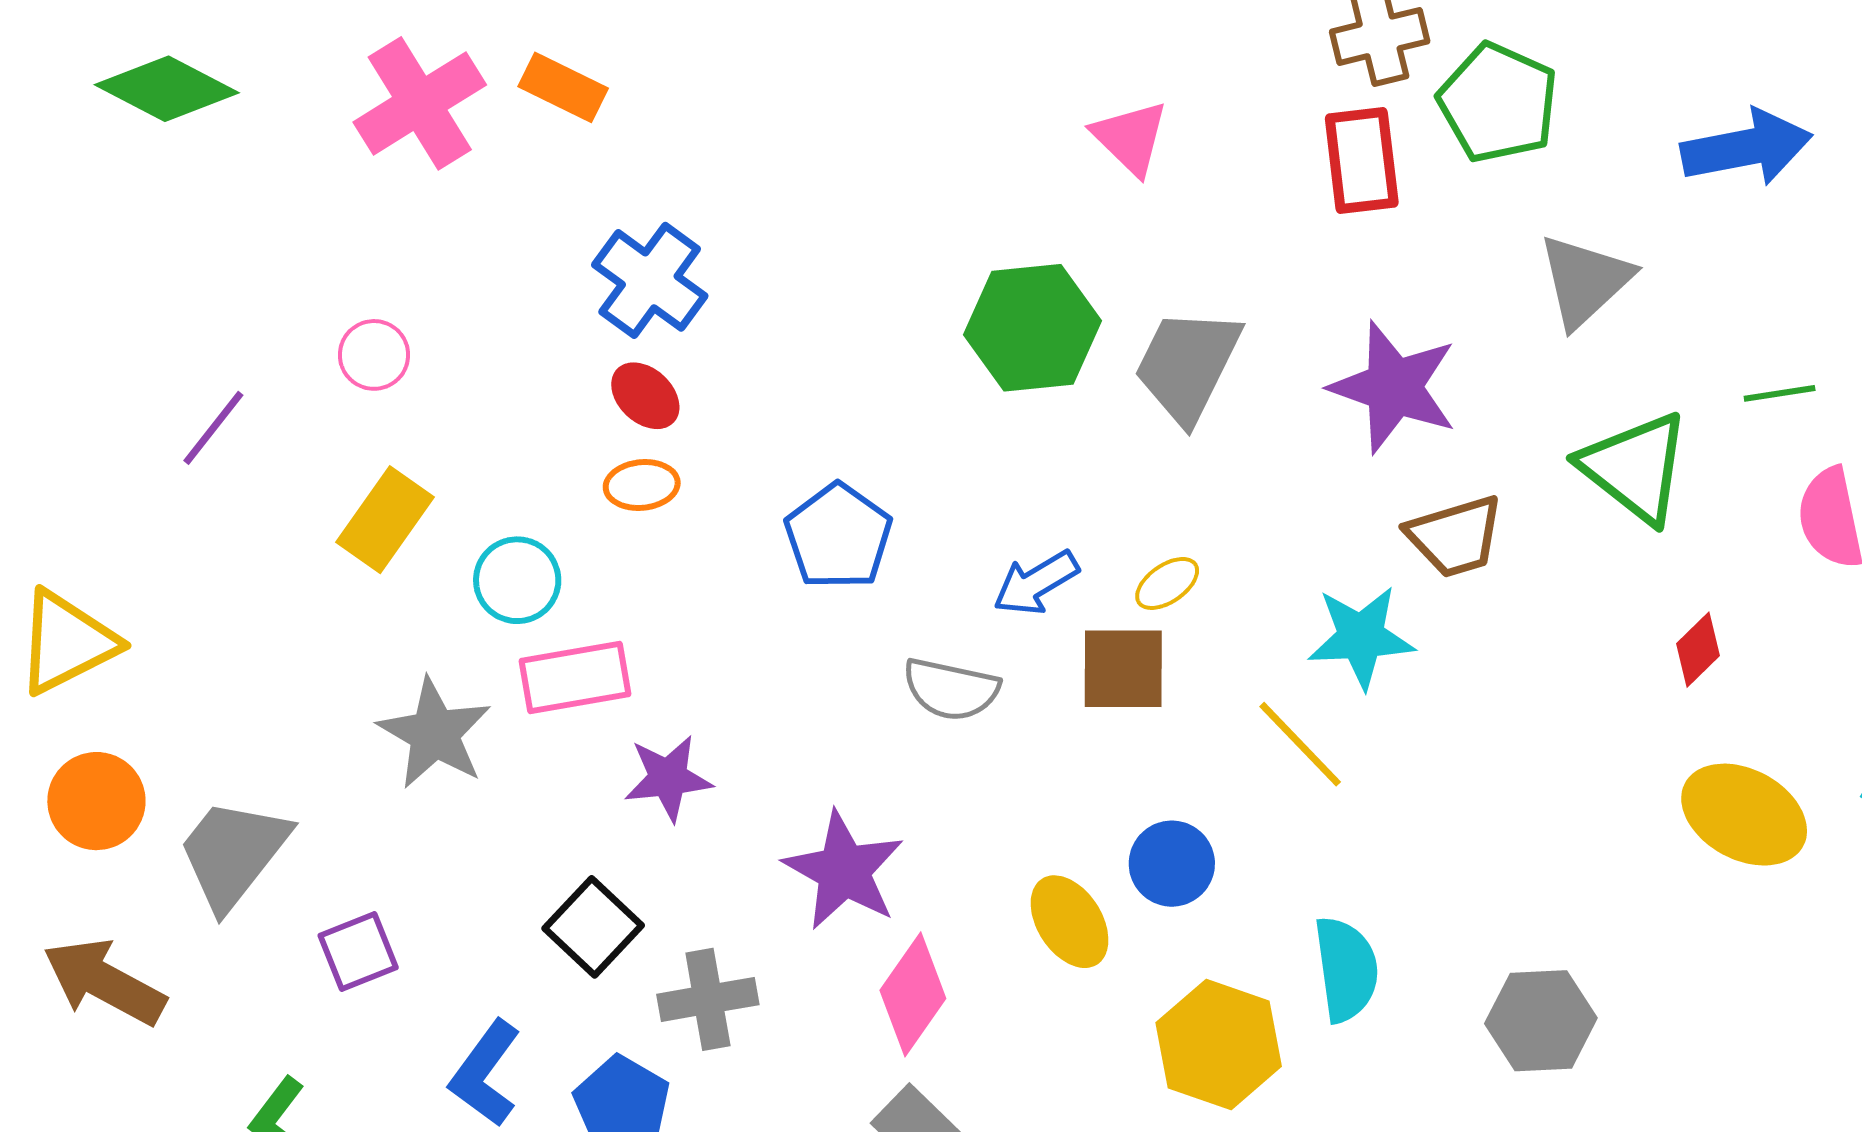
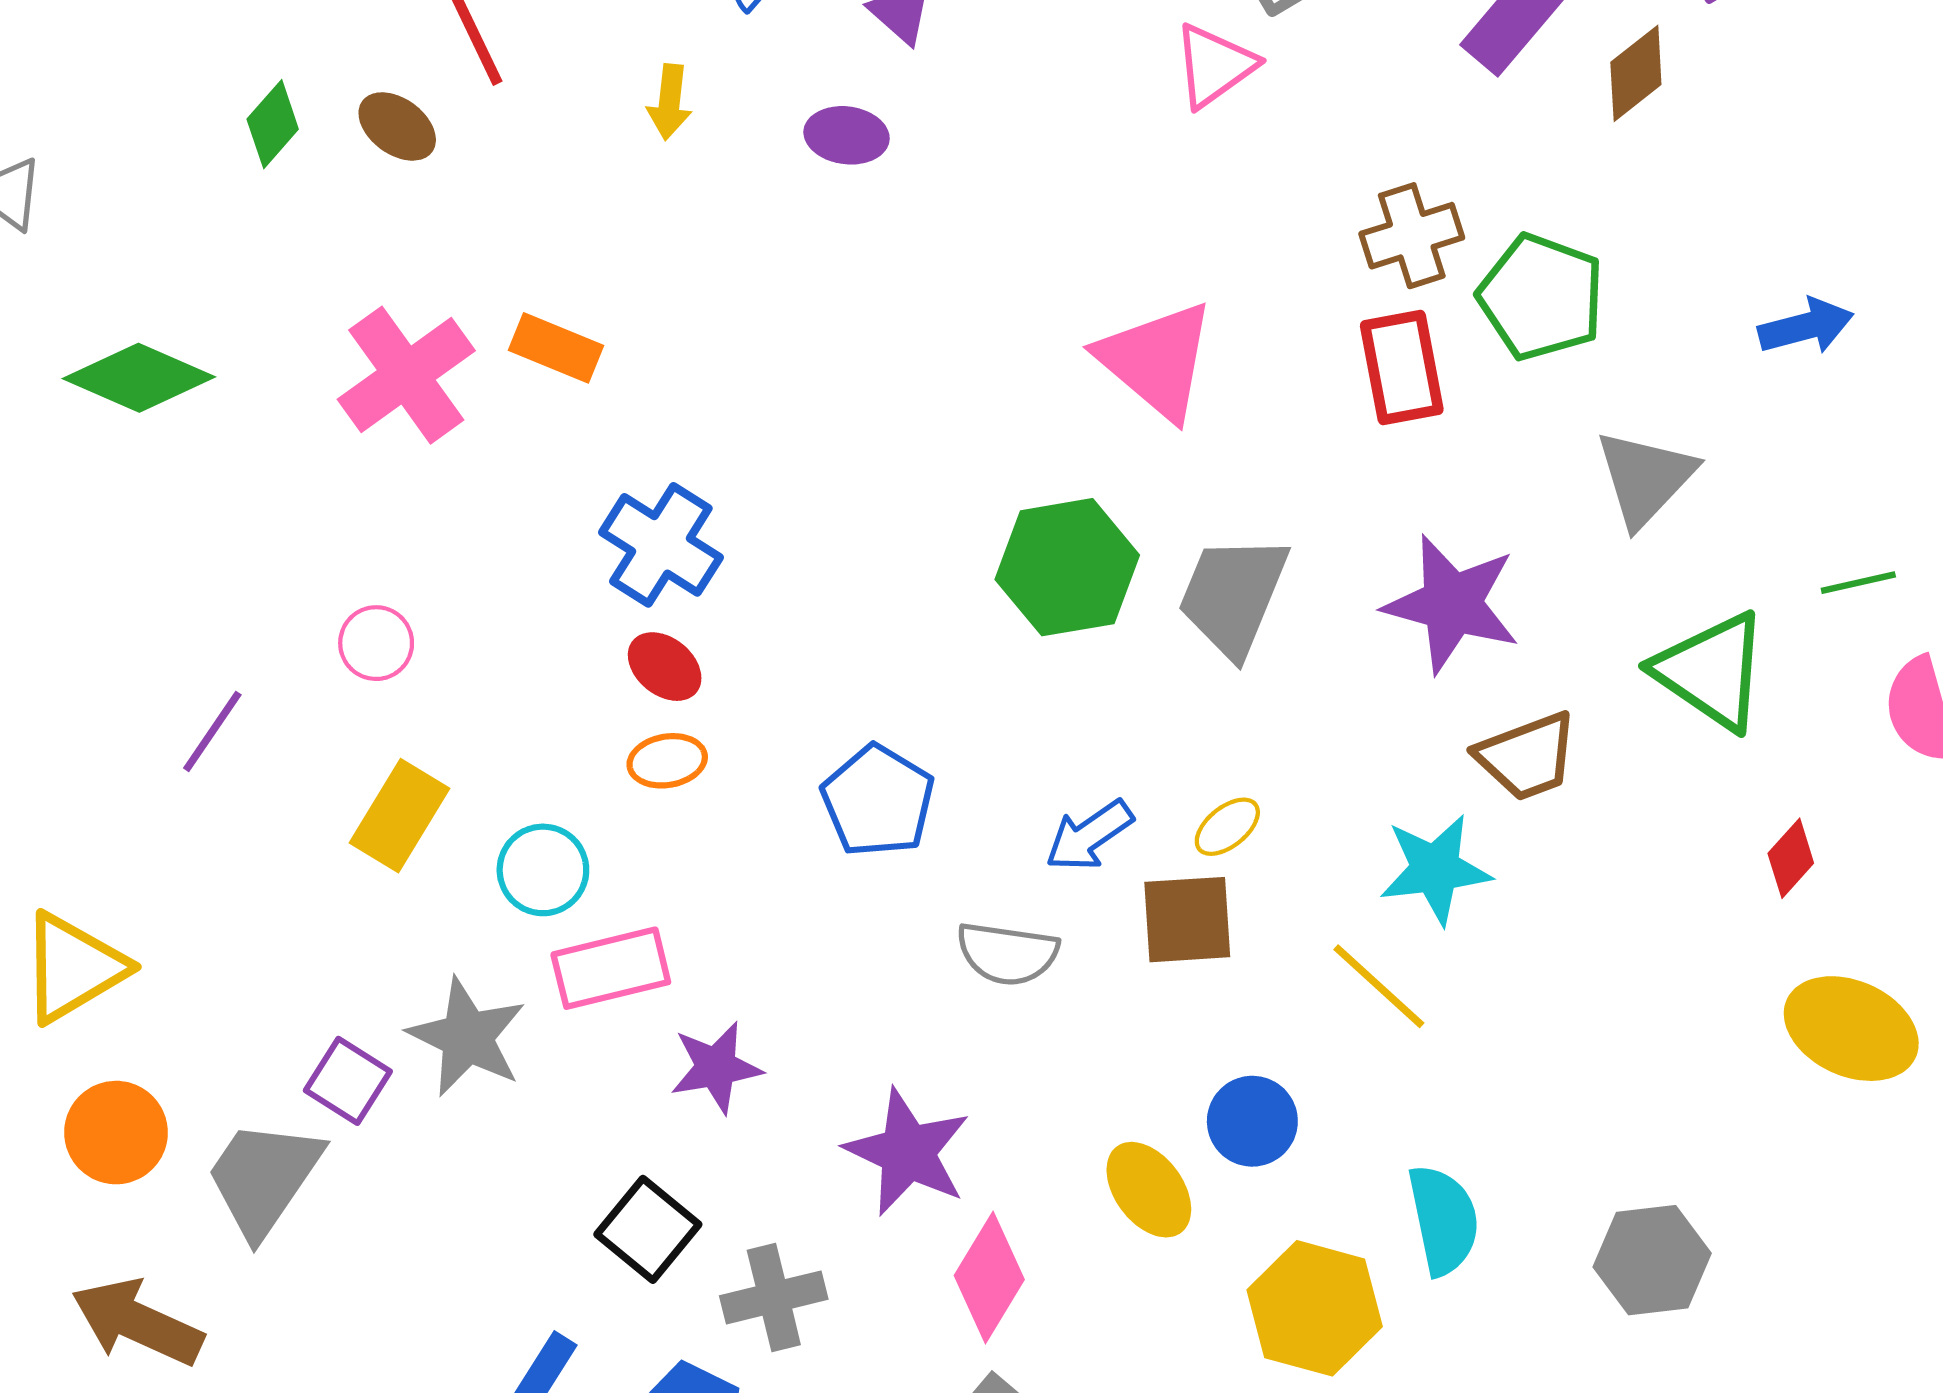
pink triangle: (1130, 138) -> (1157, 360), size x1.5
blue arrow: (1747, 148) -> (1806, 326), size x0.7
purple square: (358, 951) -> (348, 1081), moved, turned -32

